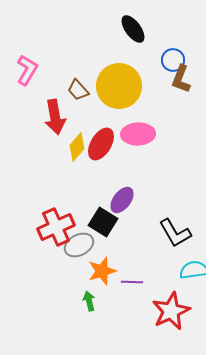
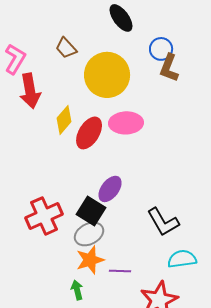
brown trapezoid: (78, 90) -> (66, 48), moved
red arrow: (55, 117) -> (30, 91), moved
yellow diamond: (77, 147) -> (64, 120), moved
gray ellipse: (79, 245) -> (89, 234), moved

